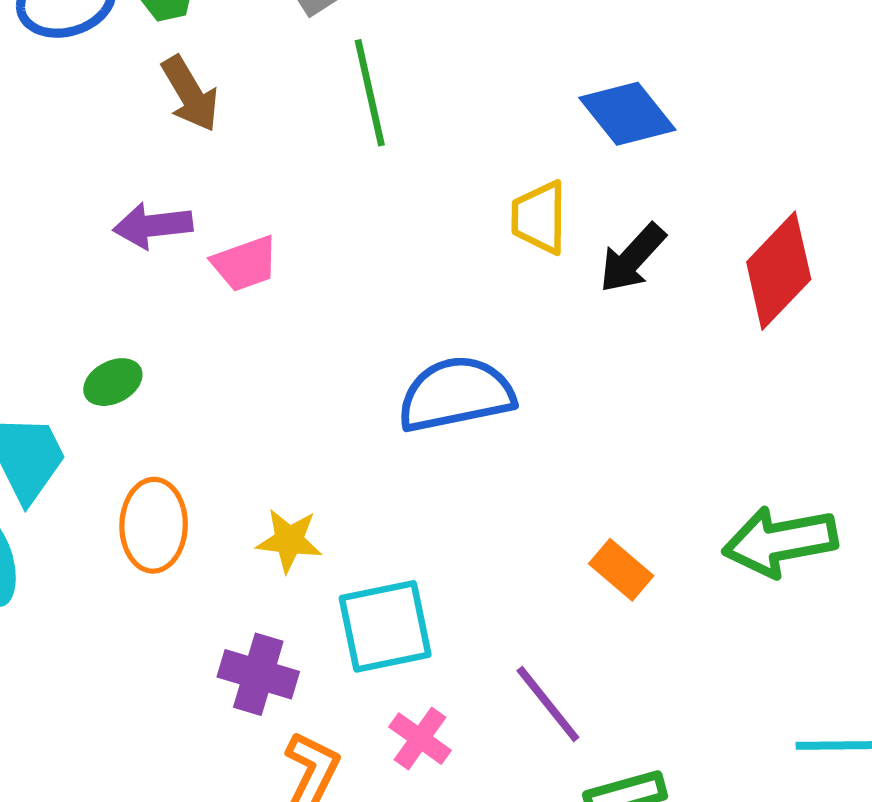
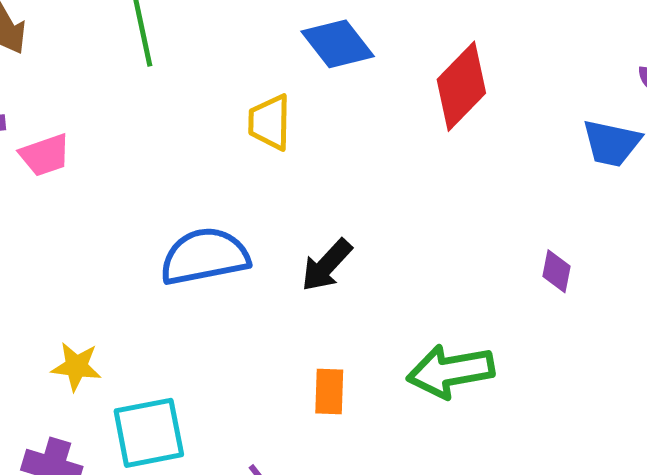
black arrow: (632, 258) -> (327, 265), moved
red diamond: (779, 271) -> (461, 86), moved
orange rectangle: (621, 570) -> (329, 391), turned 51

